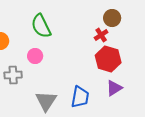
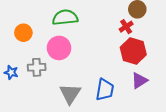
green semicircle: (41, 26) -> (65, 17), turned 110
pink circle: (35, 56) -> (59, 48), size x1.5

